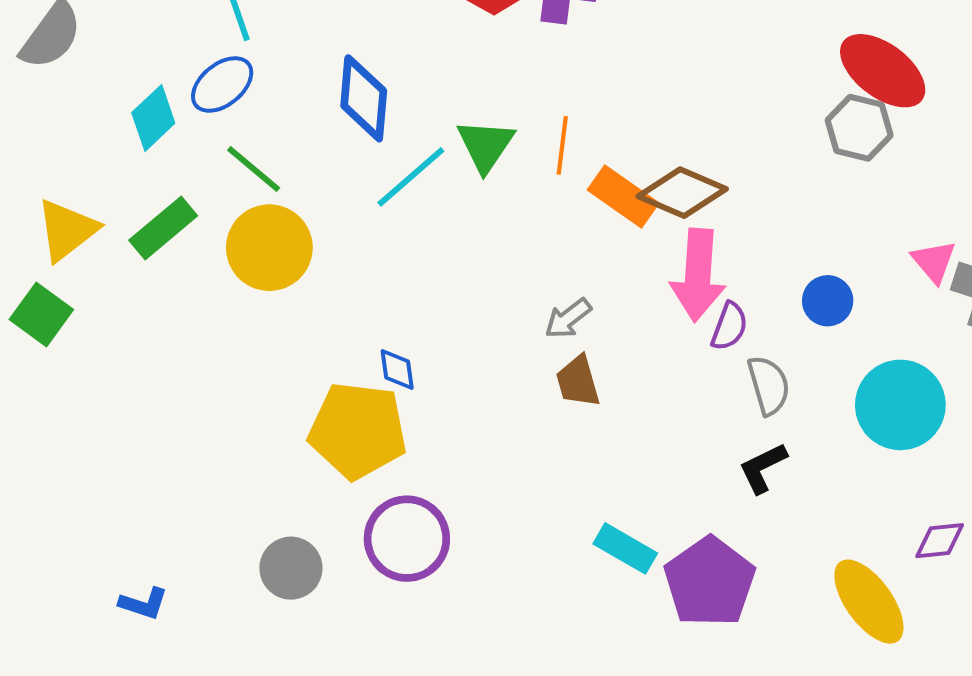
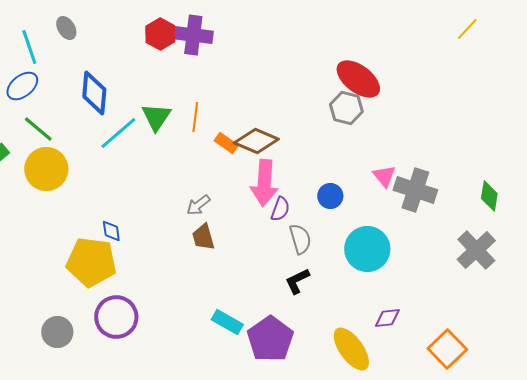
orange rectangle: (623, 197) -> (226, 143), size x0.7

